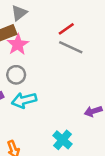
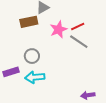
pink star: (18, 44) -> (58, 29), moved

